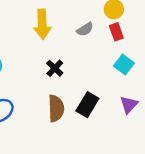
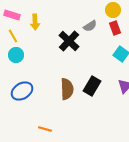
yellow arrow: (42, 24) -> (35, 22), moved, size x0.7
black cross: (55, 68) -> (69, 41), moved, size x1.5

